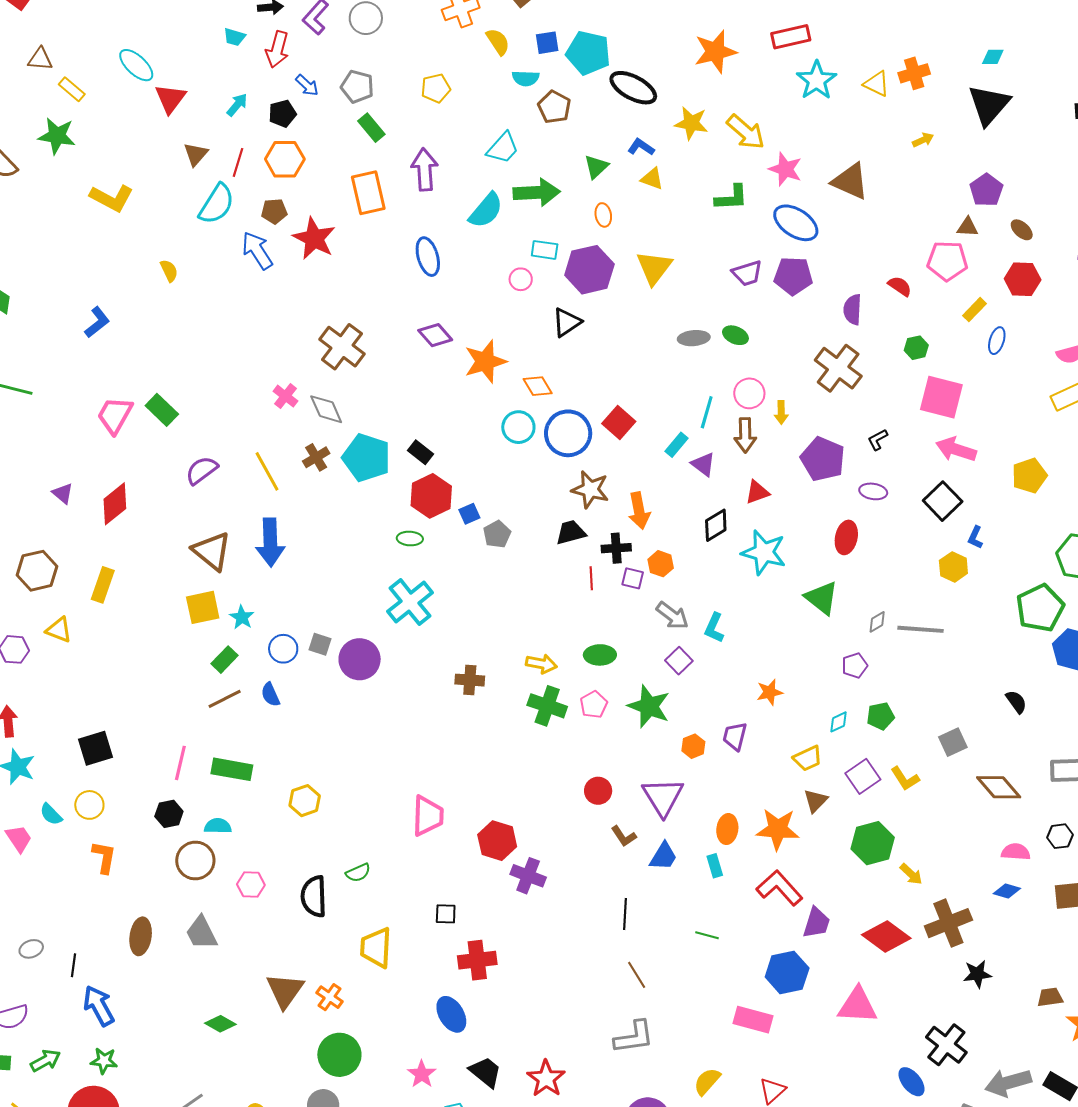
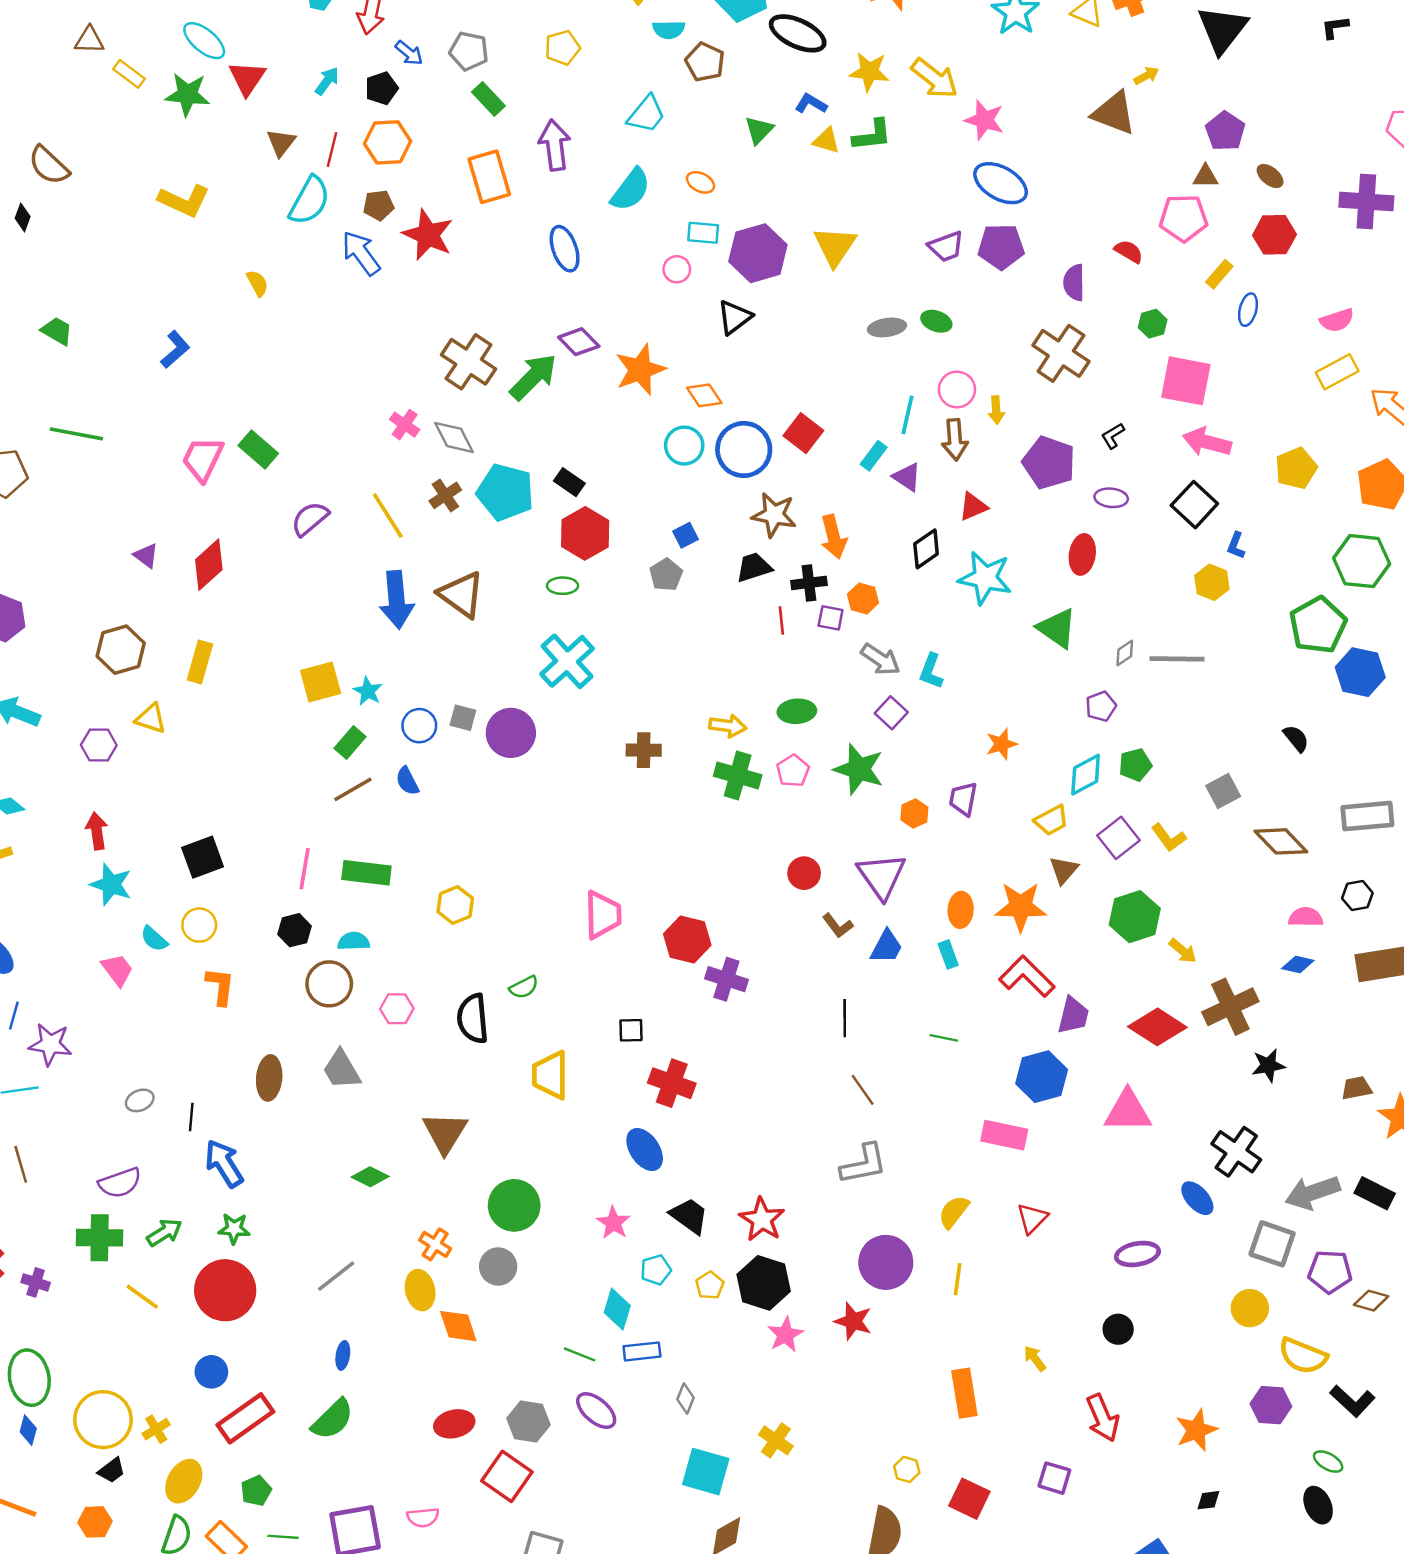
green star: (57, 136) -> (187, 94), moved
brown triangle: (850, 181) -> (1114, 113), moved
green arrow: (537, 193) -> (533, 377), moved, turned -39
green L-shape: (731, 198) -> (872, 135), moved
orange ellipse: (603, 215) -> (700, 182), moved, turned -50
blue square: (469, 514) -> (685, 535), moved
brown triangle: (212, 551) -> (461, 595), moved
cyan diamond: (838, 722) -> (1086, 775), size x1.6
red cross: (477, 960) -> (672, 1083), turned 30
orange cross: (330, 997) -> (435, 1244), moved

